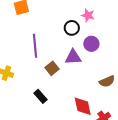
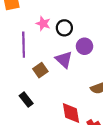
pink star: (88, 15) -> (43, 24), moved
purple triangle: (73, 57) -> (64, 59), turned 42

